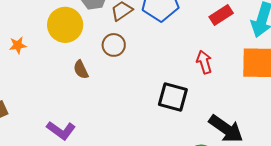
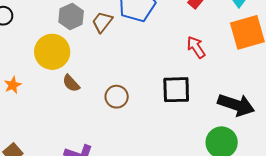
brown circle: (114, 45) -> (117, 97), moved
brown semicircle: (81, 70) -> (71, 83), moved

